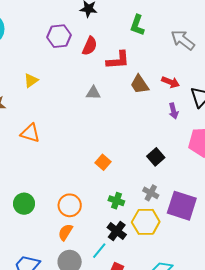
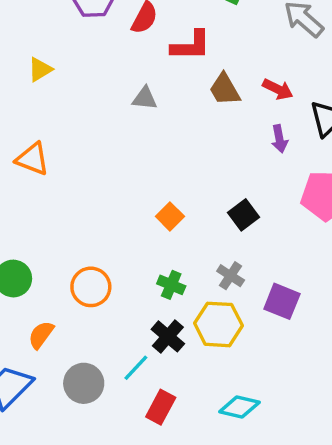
orange square: (103, 162) -> (170, 216), moved
purple square: (182, 206) -> (282, 301), size x0.7
orange semicircle: (65, 232) -> (41, 335), moved

